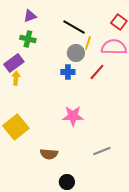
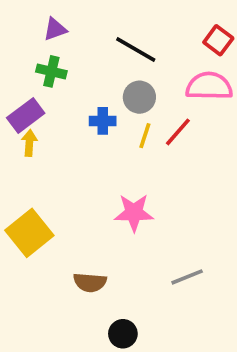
yellow line: (88, 43) -> (145, 136), moved
blue cross: (68, 72) -> (103, 121), moved

